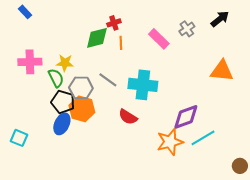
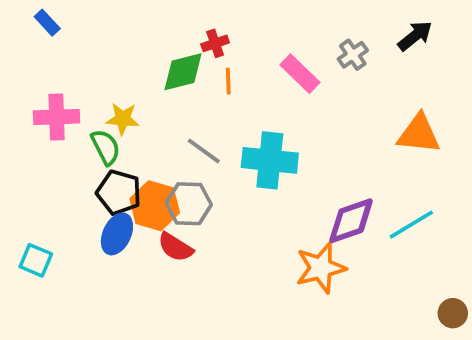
gray hexagon: (81, 88) -> (189, 204), moved
red semicircle: (128, 117) -> (175, 247), moved
cyan line: (203, 138) -> (411, 225), moved

